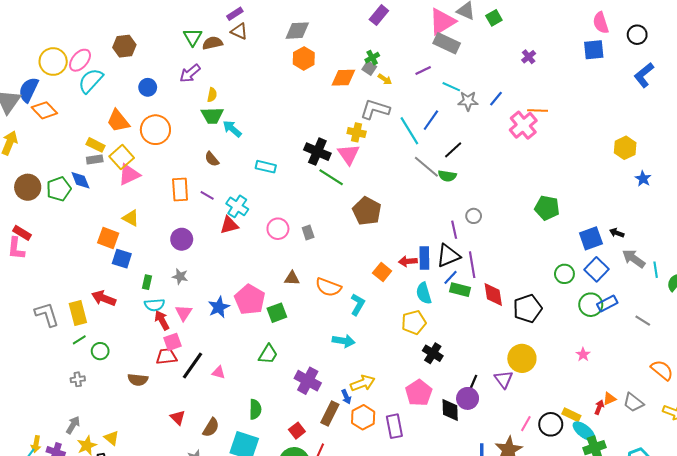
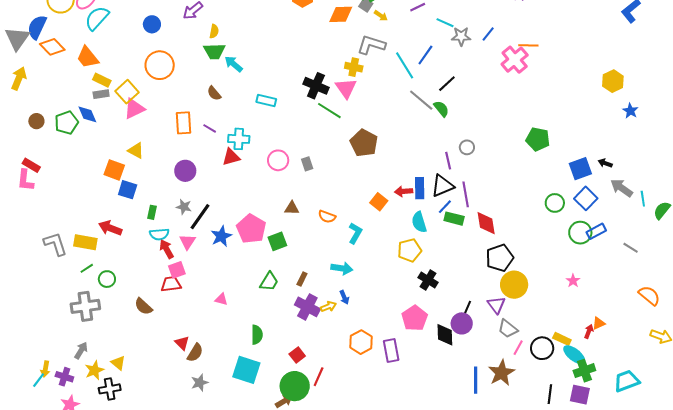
orange trapezoid: (118, 121) -> (87, 57), moved
green semicircle: (447, 176) -> (441, 109), turned -138
brown circle: (28, 187) -> (36, 121), size x0.6
cyan cross: (237, 206) -> (239, 139), turned -30
orange semicircle: (328, 287) -> (327, 217), size x0.7
black pentagon: (528, 309) -> (500, 258), moved
yellow rectangle: (78, 313) -> (85, 242), turned -65
black line: (193, 365) -> (200, 217), moved
gray cross: (78, 379) -> (85, 306), size x2.0
brown semicircle: (138, 380) -> (143, 306), turned 36
yellow arrow: (363, 383) -> (328, 307), moved, size x0.7
blue arrow: (346, 397) -> (344, 297), moved
gray trapezoid: (633, 403) -> (508, 329), moved
brown rectangle: (330, 414) -> (302, 279), moved, size x0.6
brown semicircle: (211, 427) -> (195, 353), moved

